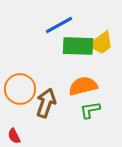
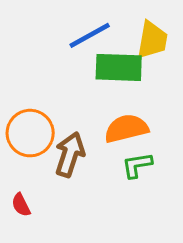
yellow trapezoid: (101, 43) -> (152, 40), moved, turned -44

